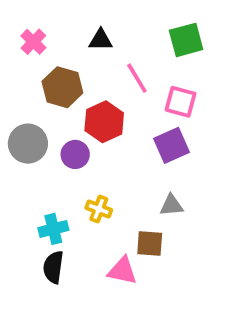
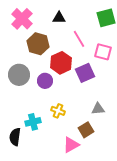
pink cross: (33, 42) -> (22, 19), size x1.5
purple square: (171, 145) -> (85, 73), moved
brown square: (150, 244) -> (86, 130), turned -35
black semicircle: (53, 267) -> (15, 137), moved
pink triangle: (122, 271) -> (71, 145), turned -42

